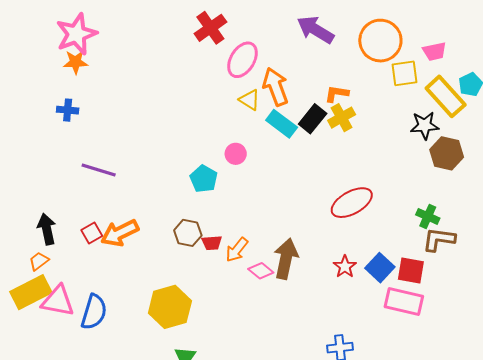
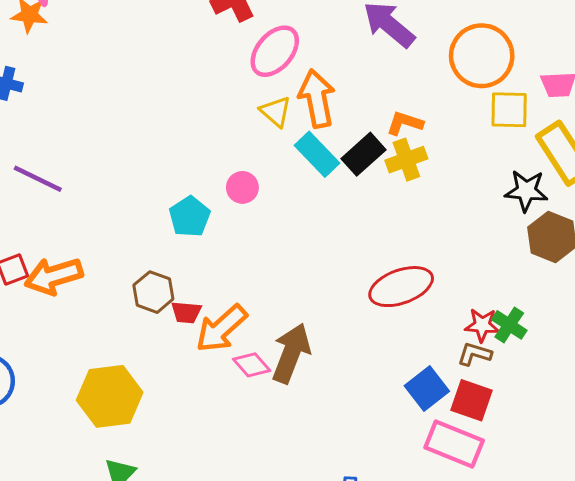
brown L-shape: (439, 239) -> (474, 354), moved, size x0.7
orange arrow: (237, 250) -> (221, 328), size x1.4
red star: (345, 267) -> (482, 325), moved, turned 30

